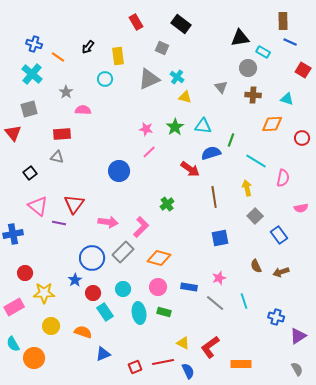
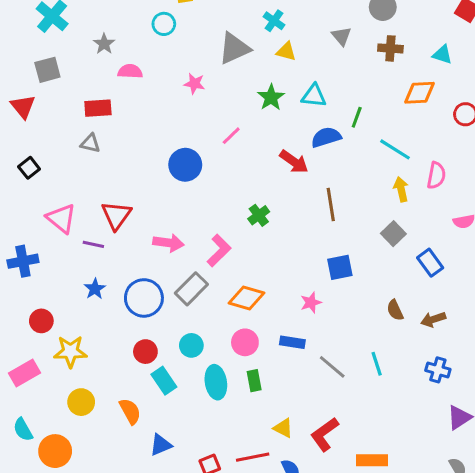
gray triangle: (149, 79) -> (234, 48), moved
pink star: (146, 129) -> (194, 84), moved
black square: (30, 173) -> (29, 168), moved
yellow arrow: (247, 188) -> (401, 189), moved
pink star: (219, 278) -> (311, 303), moved
blue star: (75, 280) -> (95, 289), moved
green rectangle: (164, 312) -> (254, 381), turned 64
blue cross: (276, 317) -> (438, 370), moved
orange semicircle: (83, 332) -> (130, 411), turned 42

